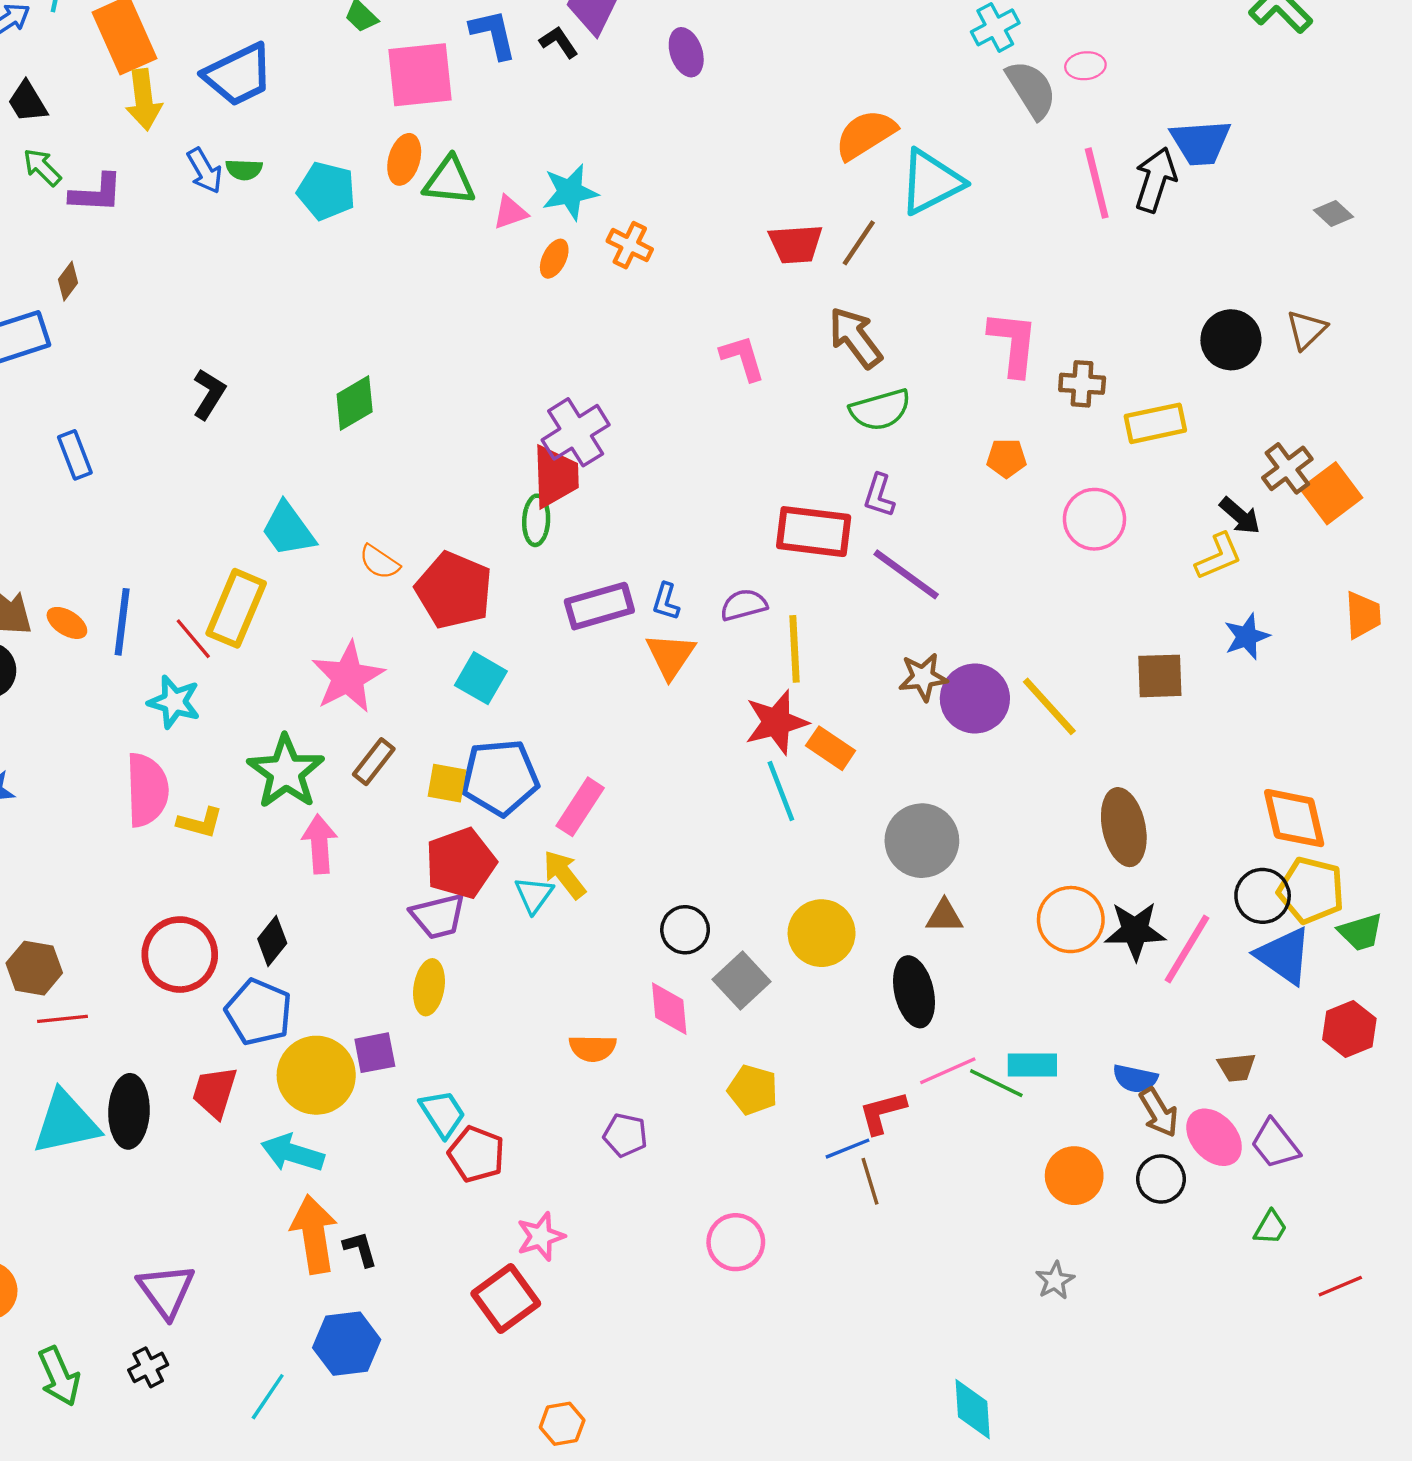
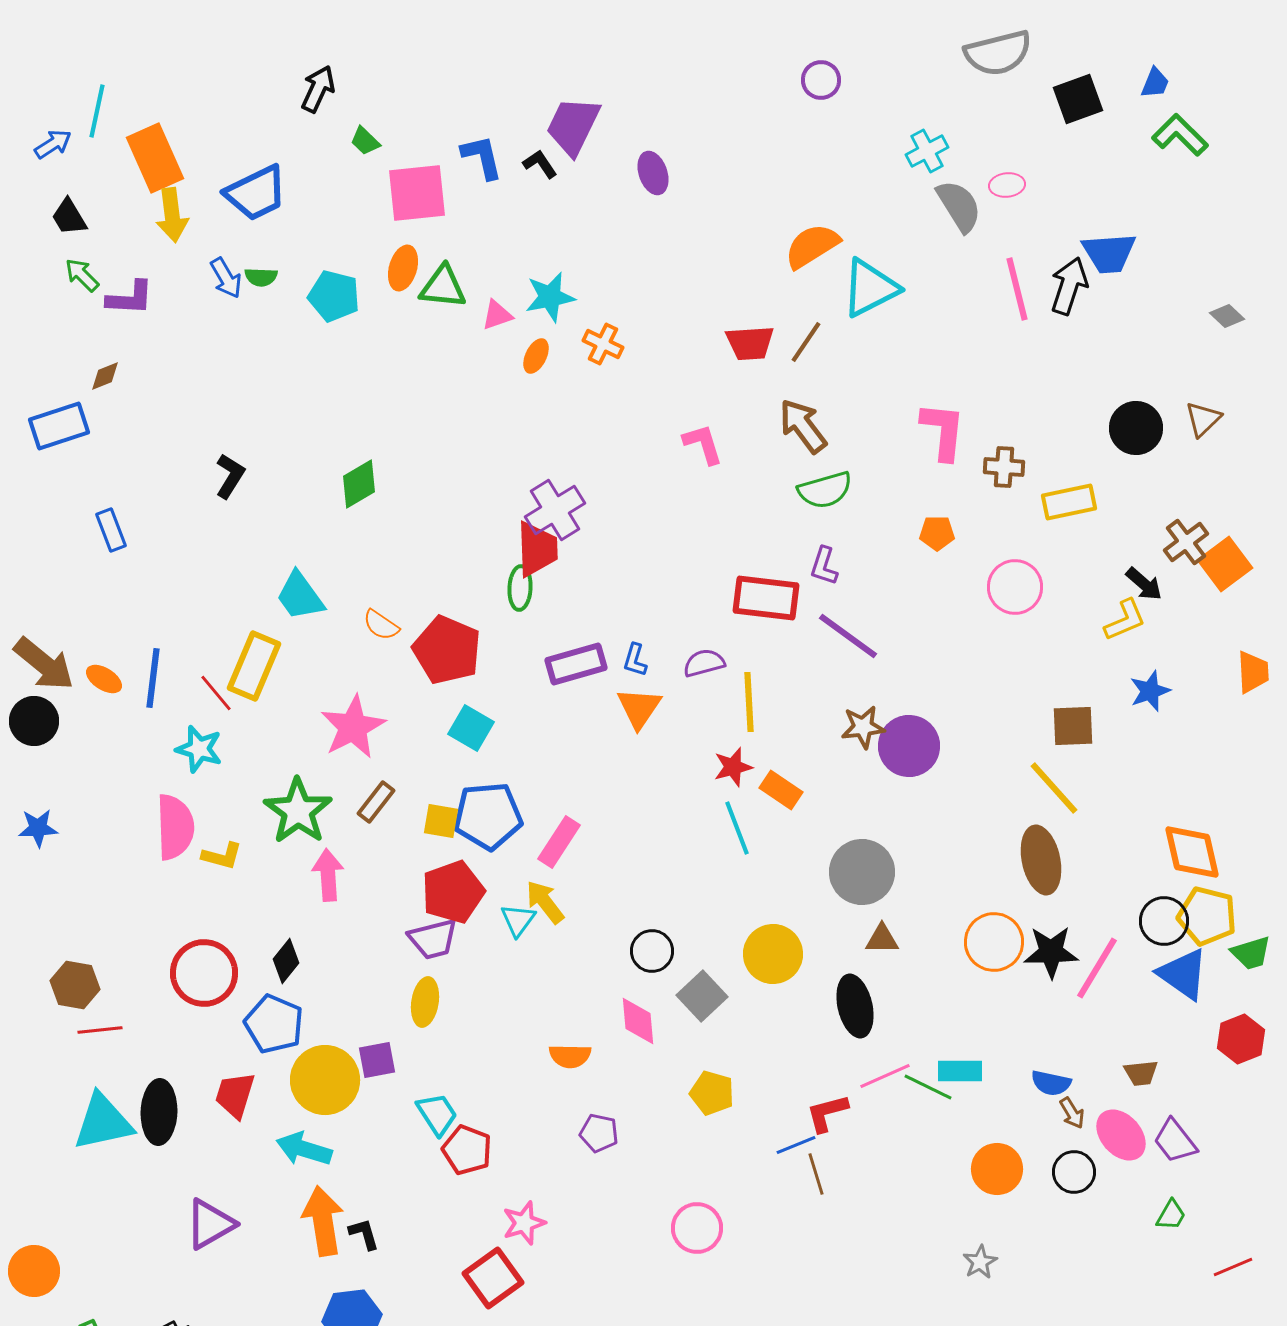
brown diamond: (68, 281) -> (105, 376), turned 32
yellow line: (1049, 706) -> (1054, 788), moved
red star: (776, 722) -> (733, 767), size x0.7
brown arrow: (1159, 1112) -> (1072, 1113), size x0.7
purple triangle: (166, 1291) -> (210, 1224), moved, turned 36

